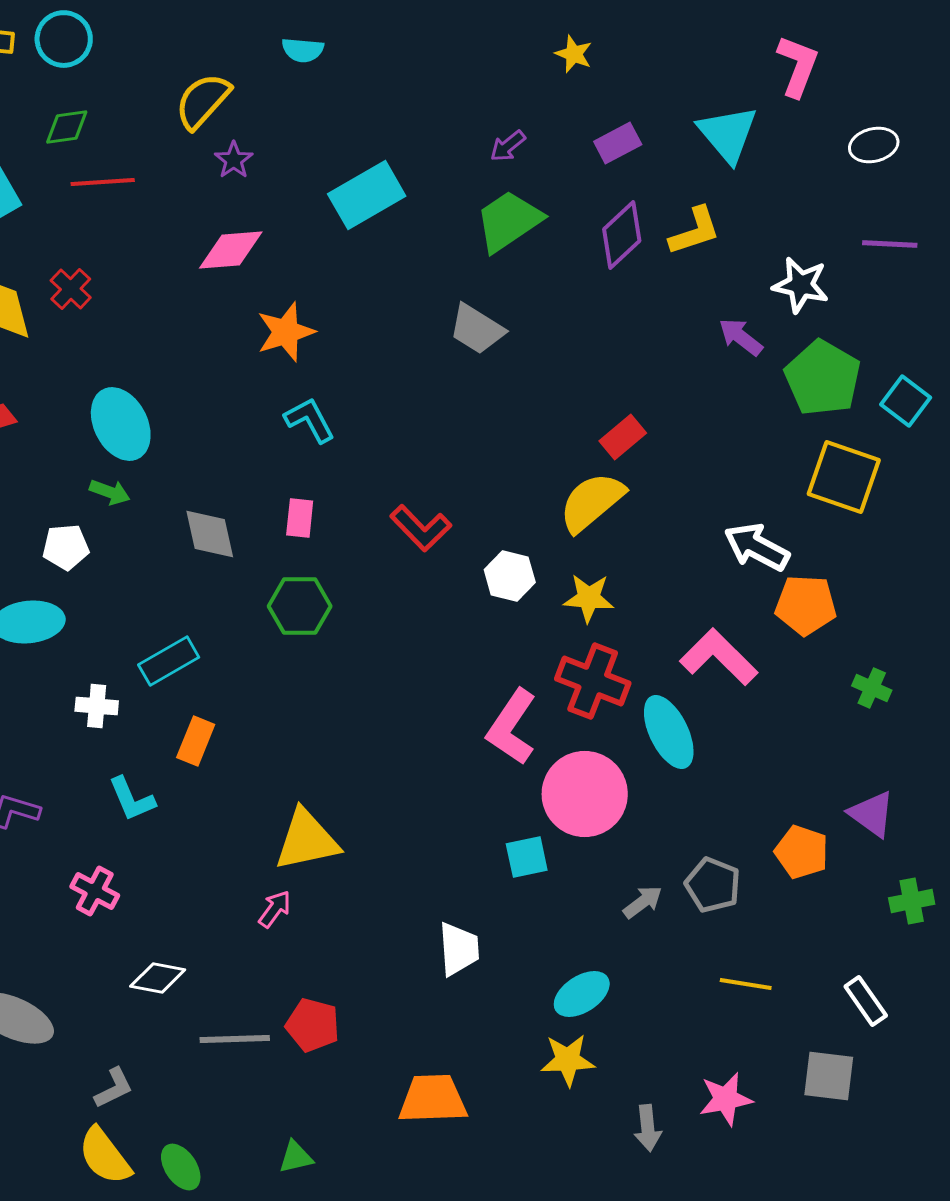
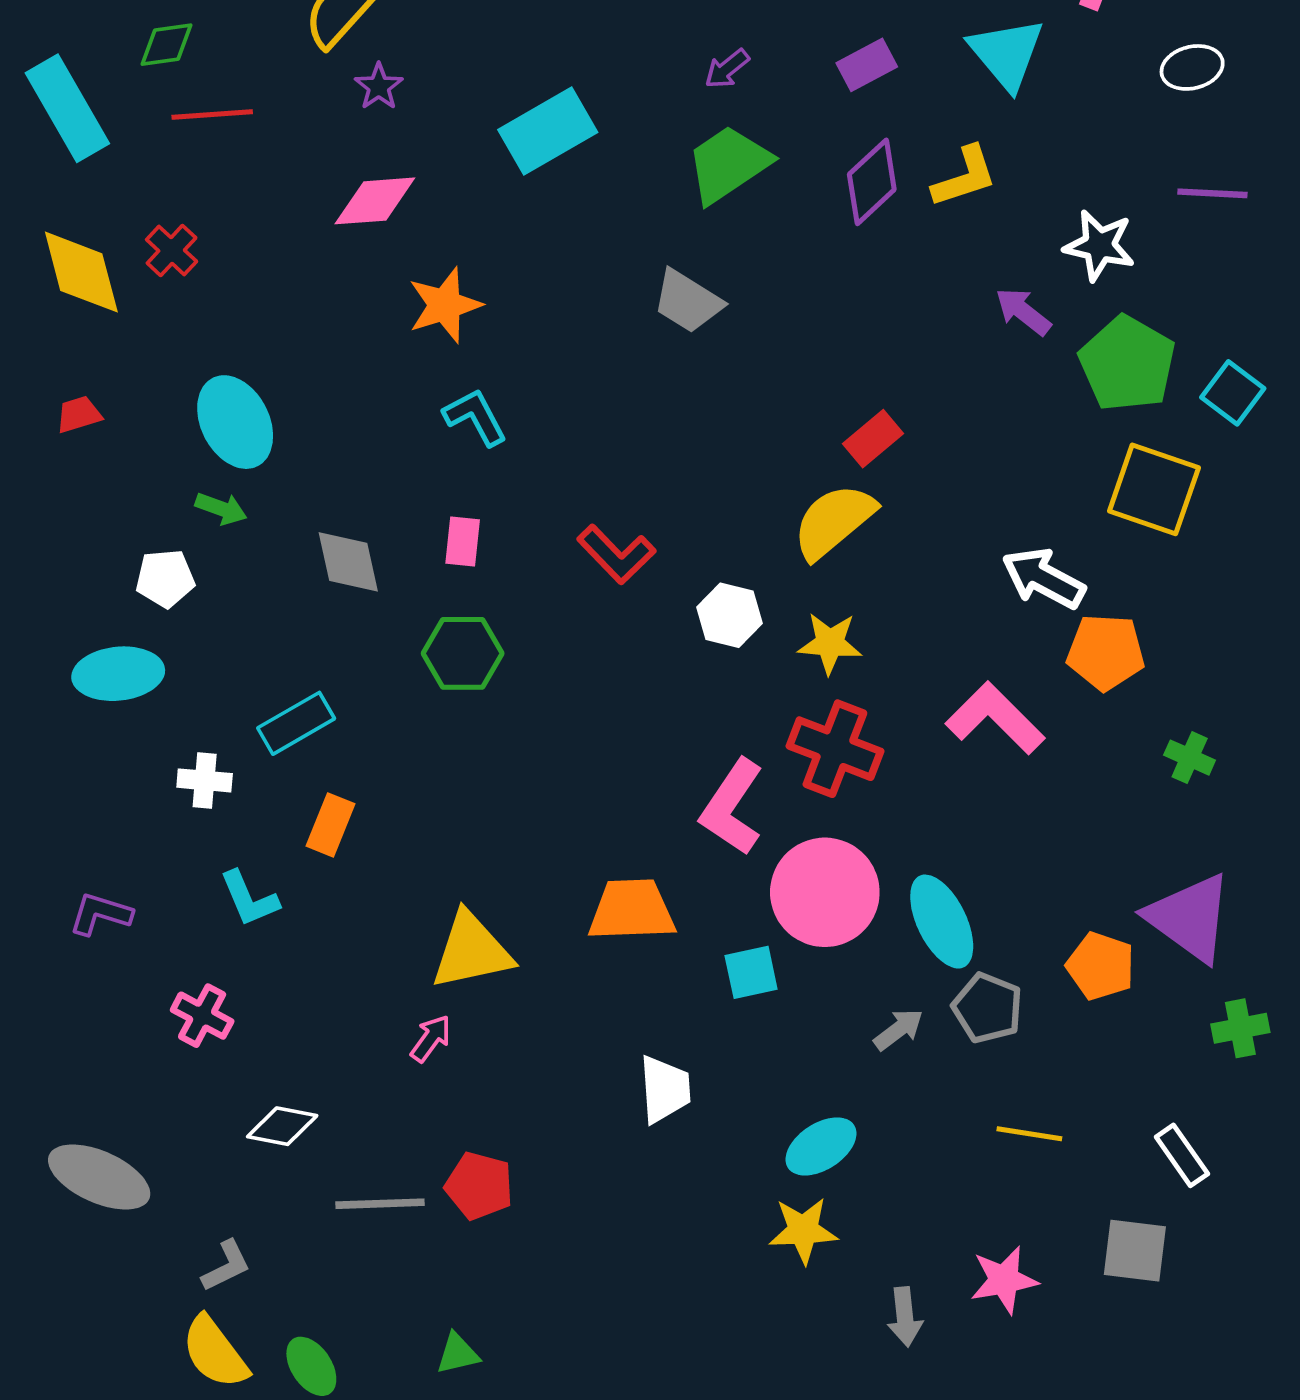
cyan ellipse: (669, 732) -> (942, 922), moved
purple triangle: (872, 814) -> (1190, 918), size x1.5
orange trapezoid: (433, 1099) -> (632, 910), moved

